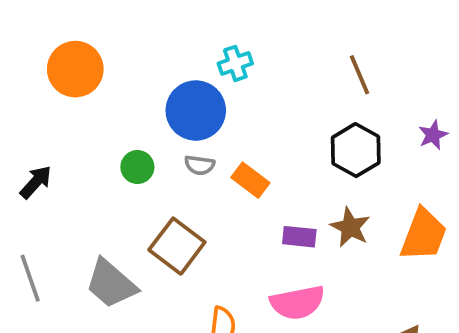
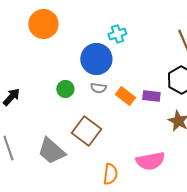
orange circle: (75, 69) -> (43, 24), moved
purple rectangle: (299, 237) -> (151, 96), moved

